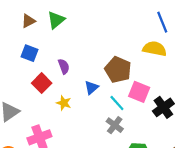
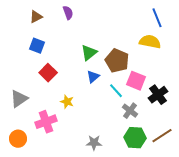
green triangle: (56, 20) -> (89, 53), moved
purple semicircle: (64, 66) -> (68, 13), moved
yellow star: (64, 103) -> (67, 102), moved
gray cross: (115, 125) -> (130, 111), moved

